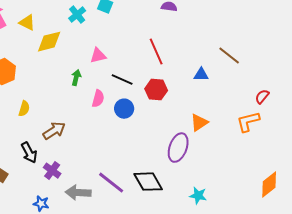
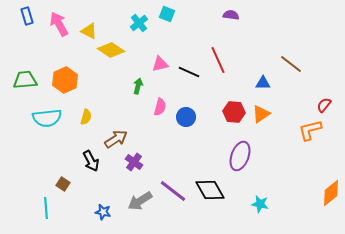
yellow diamond: (49, 42) -> (111, 50), turned 48
black line: (122, 80) -> (189, 72), moved
red hexagon: (156, 90) -> (234, 112), moved
orange triangle: (199, 123) -> (261, 114), moved
purple cross: (52, 171) -> (134, 162), moved
gray arrow: (78, 193) -> (140, 201), turned -35

